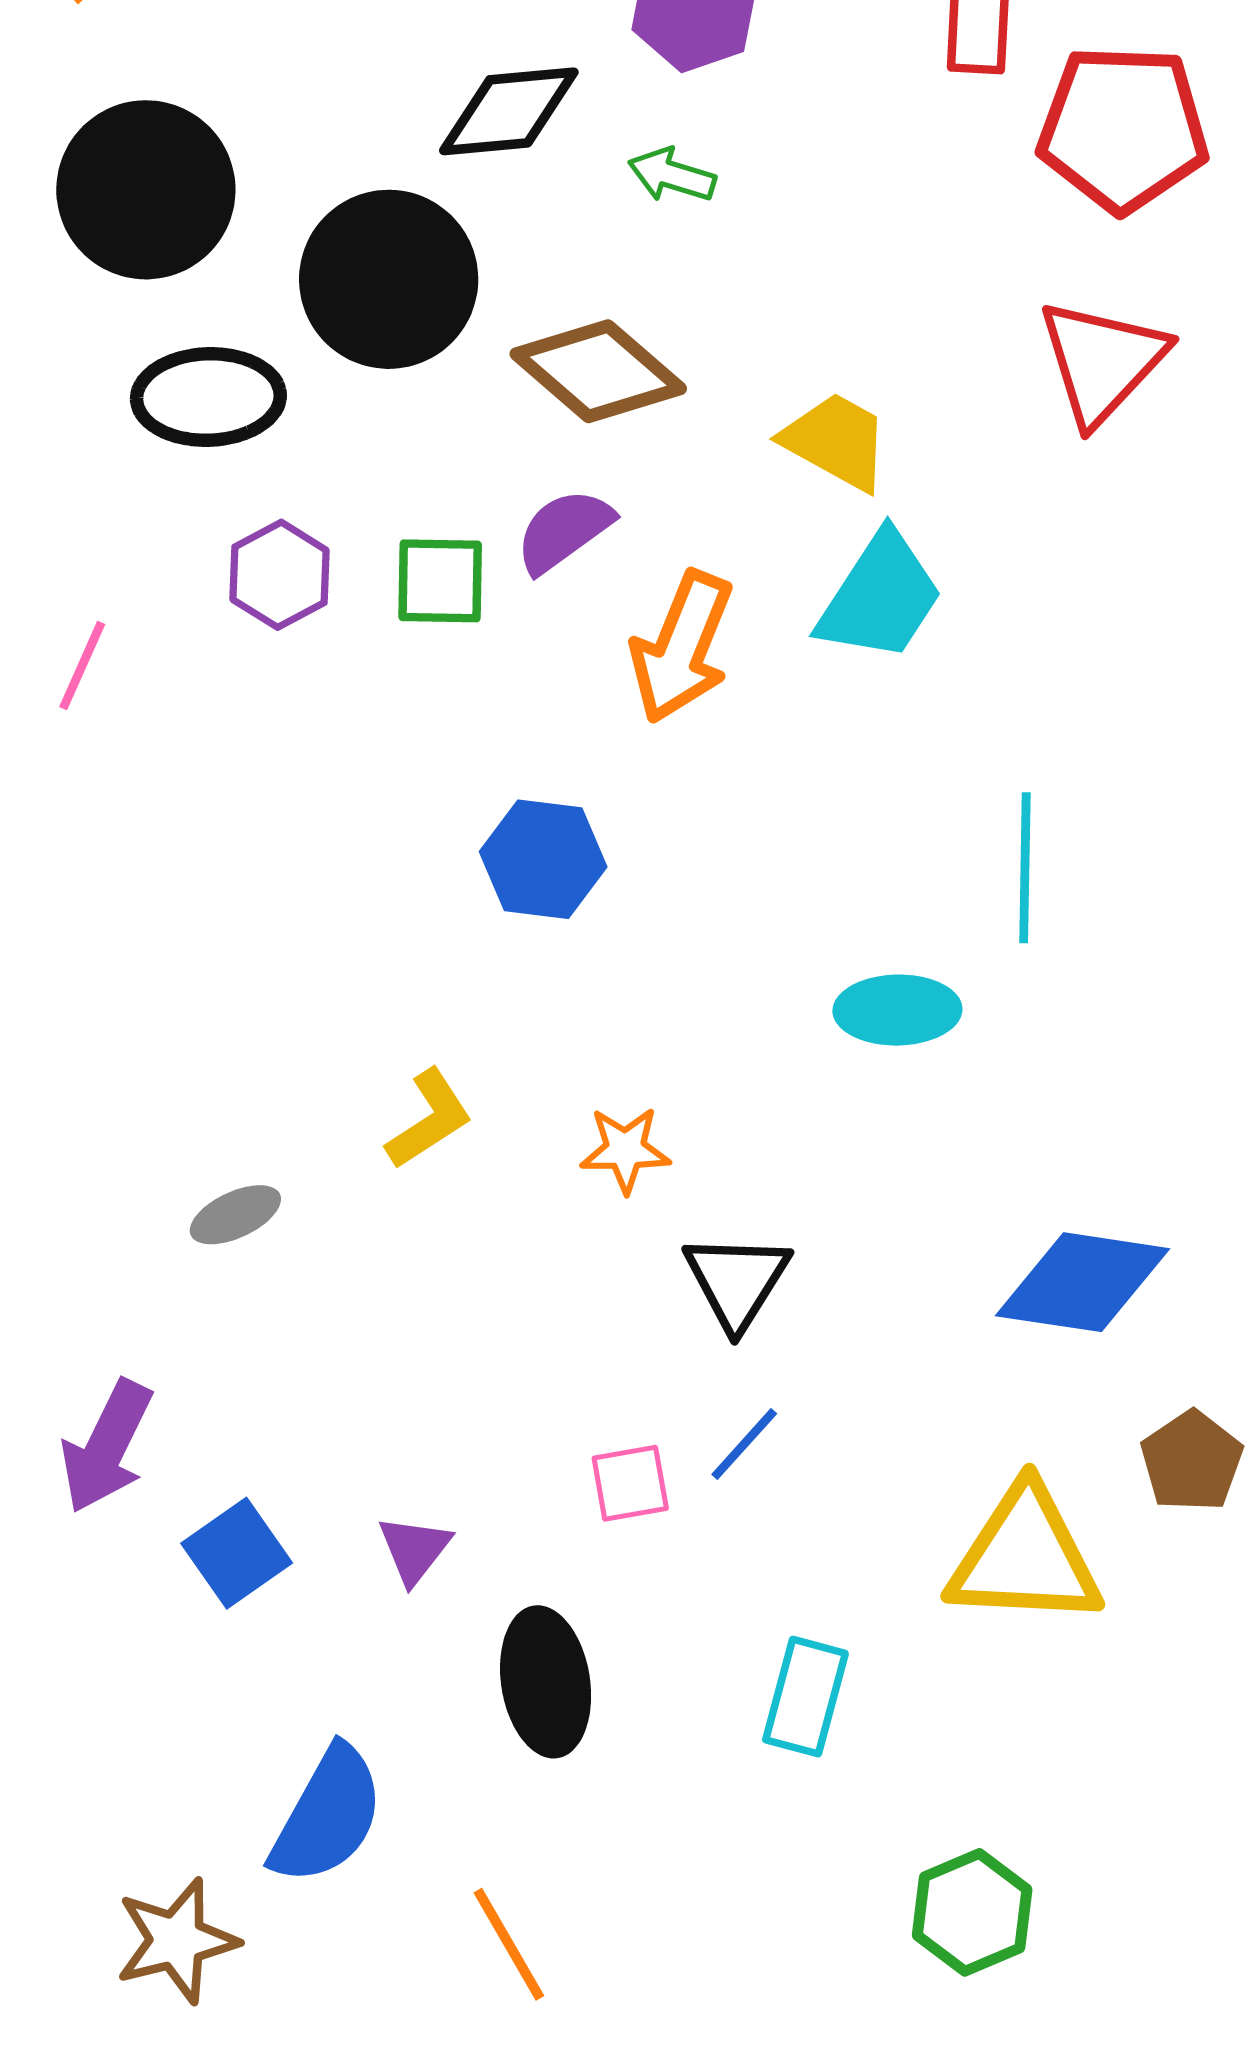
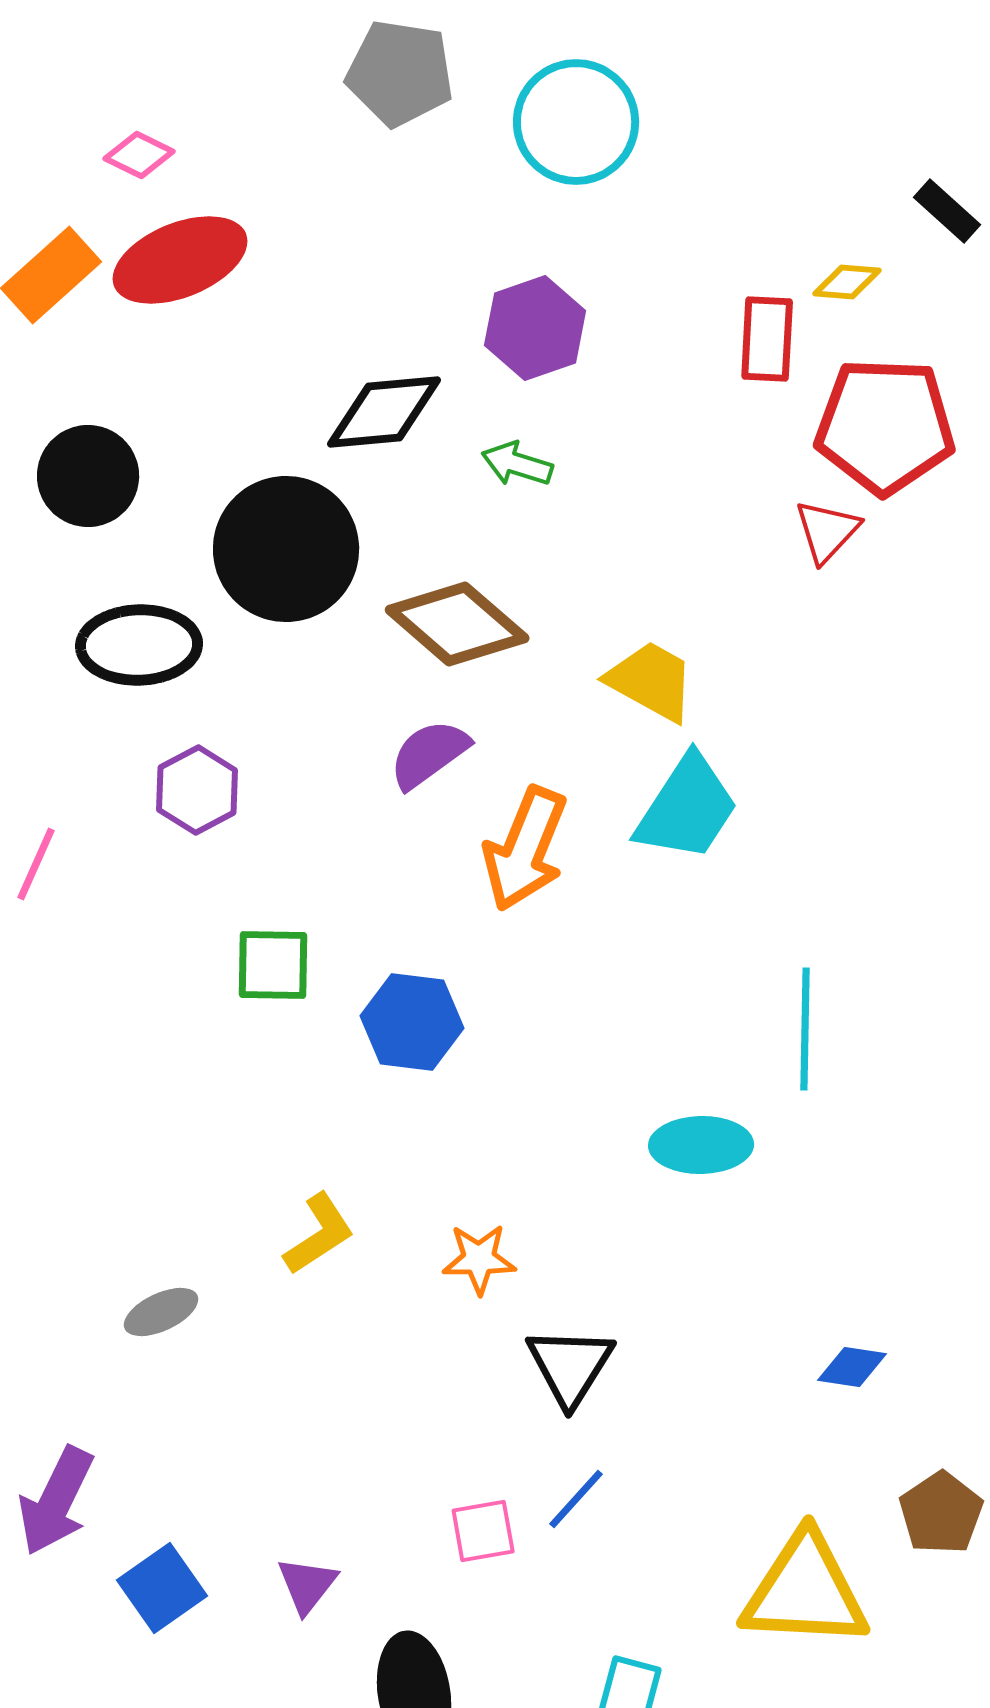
black circle: (146, 190) -> (88, 476), size x0.7
red triangle: (1102, 361) -> (827, 531), moved, size x0.6
green square: (440, 581) -> (273, 965), moved
blue diamond: (1083, 1282) -> (852, 1367), size x0.5

